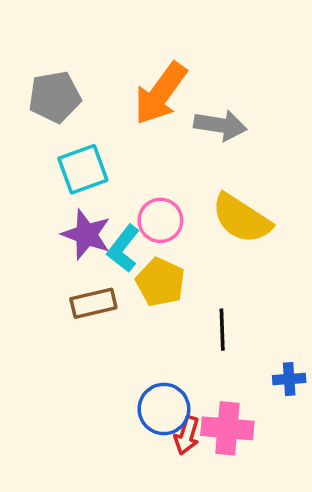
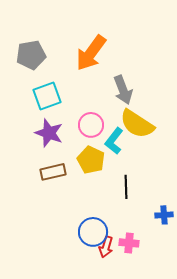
gray arrow: (220, 125) -> (123, 90), moved, turned 60
cyan L-shape: (123, 249) -> (114, 141), moved
pink cross: (227, 428) -> (129, 243), size x0.7

